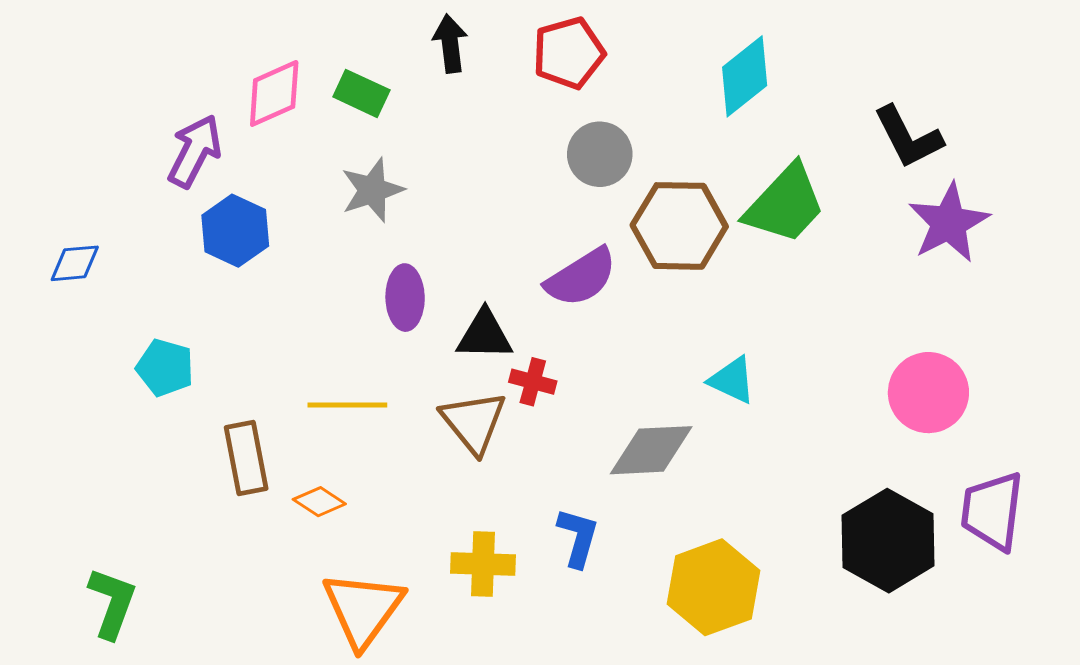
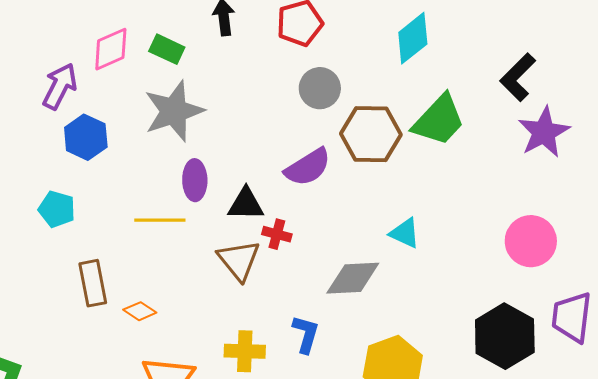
black L-shape: (908, 137) -> (518, 77), turned 72
gray star: (372, 190) -> (174, 111), size x1.5
cyan pentagon: (165, 368) -> (57, 209), moved
yellow line: (347, 405) -> (160, 220), moved

